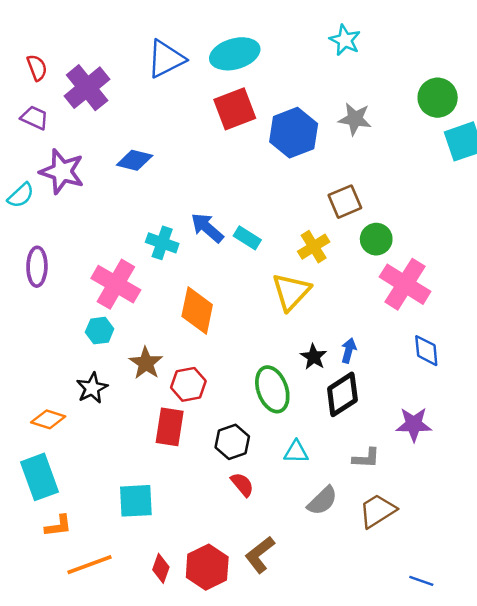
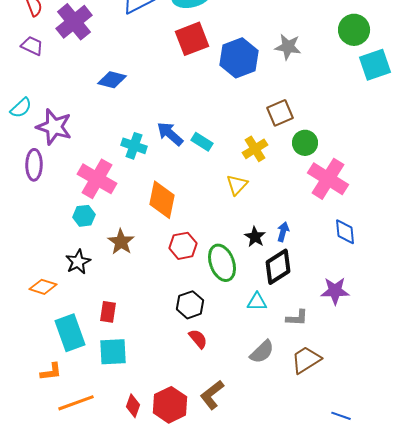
purple star: (62, 172) -> (54, 127), moved
yellow triangle: (291, 292) -> (237, 185), size x0.7
red hexagon: (188, 384) -> (183, 246), moved
red rectangle: (170, 427) -> (108, 312), moved, size x0.7
cyan triangle: (296, 452) -> (257, 302), moved
cyan rectangle: (39, 477) -> (70, 333), moved

